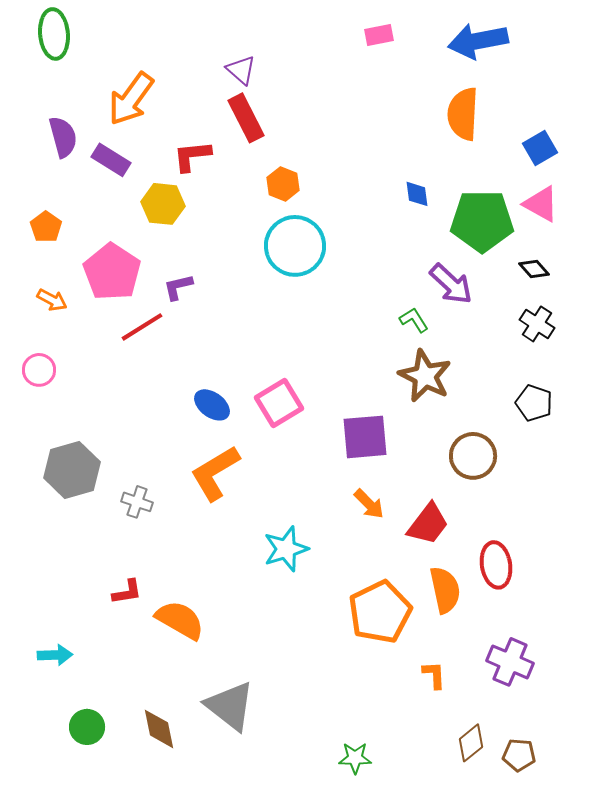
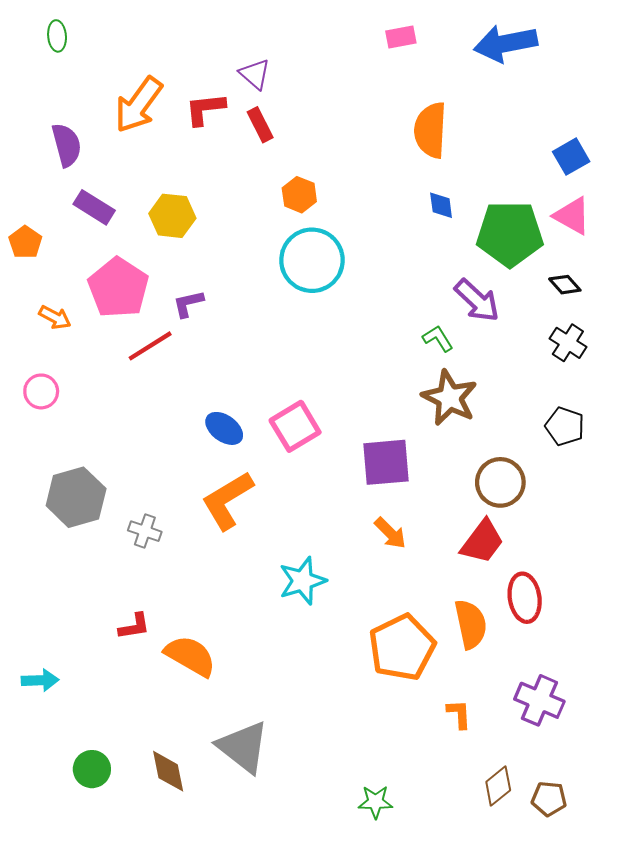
green ellipse: (54, 34) -> (57, 36), size x0.6
orange semicircle: (463, 114) -> (430, 130), moved
red rectangle: (246, 118) -> (260, 125), size x0.7
red L-shape: (192, 156) -> (205, 109), moved
purple rectangle: (111, 160) -> (94, 207), moved
orange pentagon: (46, 227) -> (25, 242), moved
red trapezoid: (428, 524) -> (482, 542), moved
cyan arrow: (55, 655) -> (40, 680), moved

